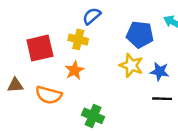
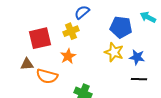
yellow cross: (78, 39) -> (71, 31), turned -35
brown triangle: (15, 85) -> (27, 64), moved

